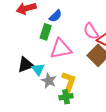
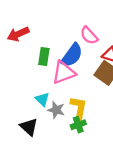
blue semicircle: (55, 16) -> (72, 55), moved, size x1.6
pink semicircle: (91, 31) -> (89, 35), moved
black triangle: (26, 65) -> (29, 127), moved, turned -48

